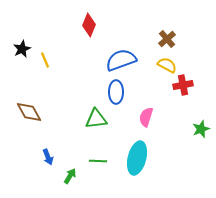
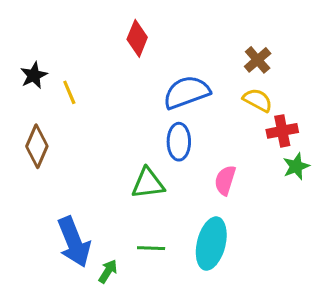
brown diamond: (29, 112) -> (37, 146), moved, turned 52
green star: (201, 129) -> (296, 166), moved
blue arrow: (48, 157) -> (74, 242), size x2.0

